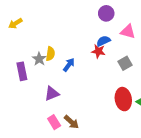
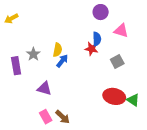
blue semicircle: (103, 41) -> (97, 39), turned 112
yellow semicircle: (50, 54) -> (57, 50), moved
purple triangle: (52, 94) -> (44, 88), turned 35
red ellipse: (123, 99) -> (114, 96), turned -70

